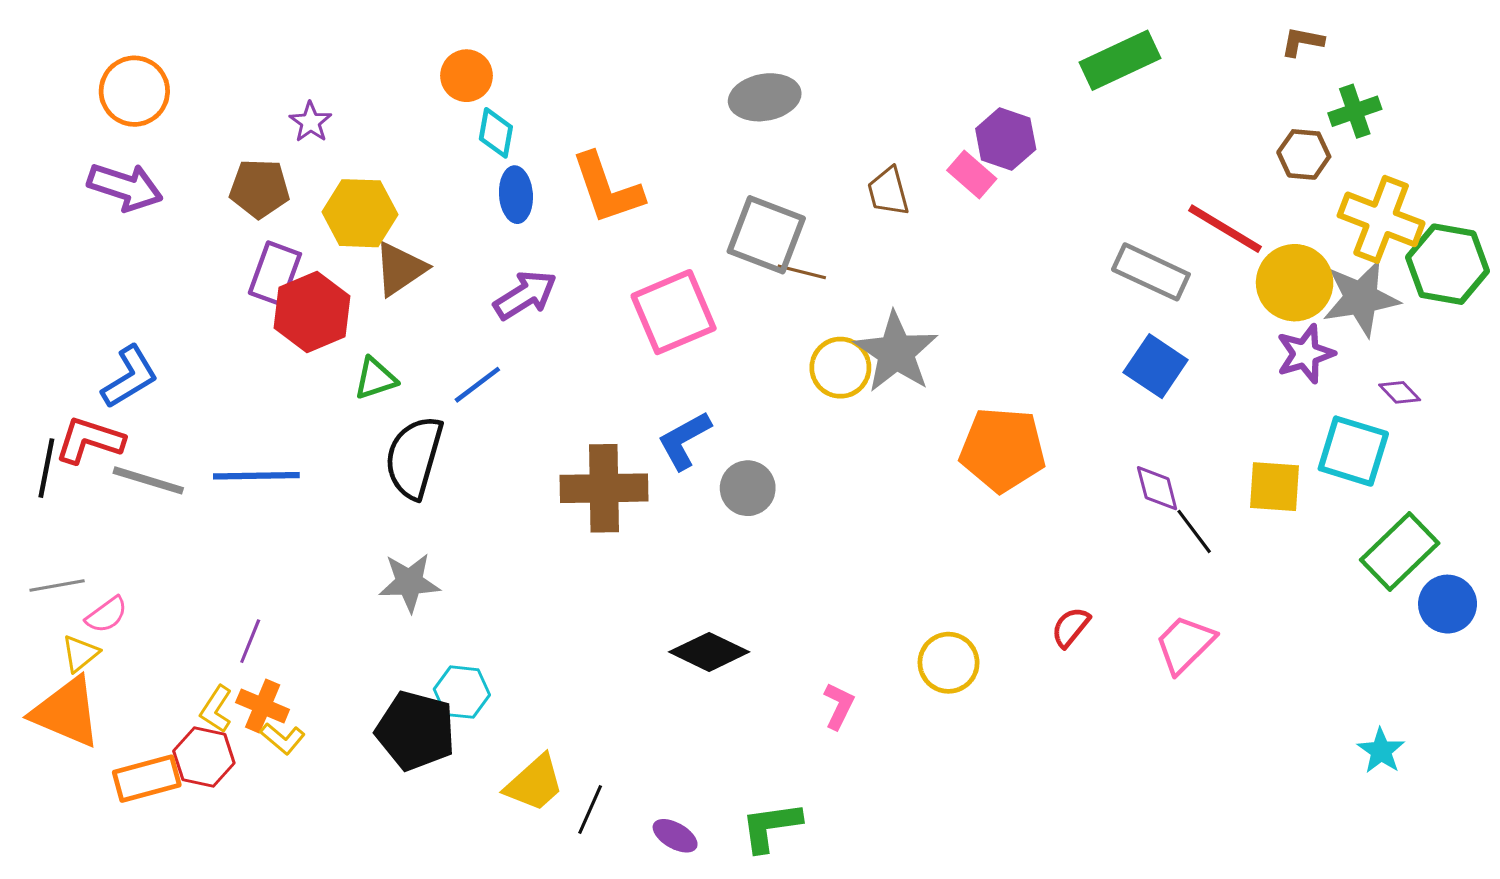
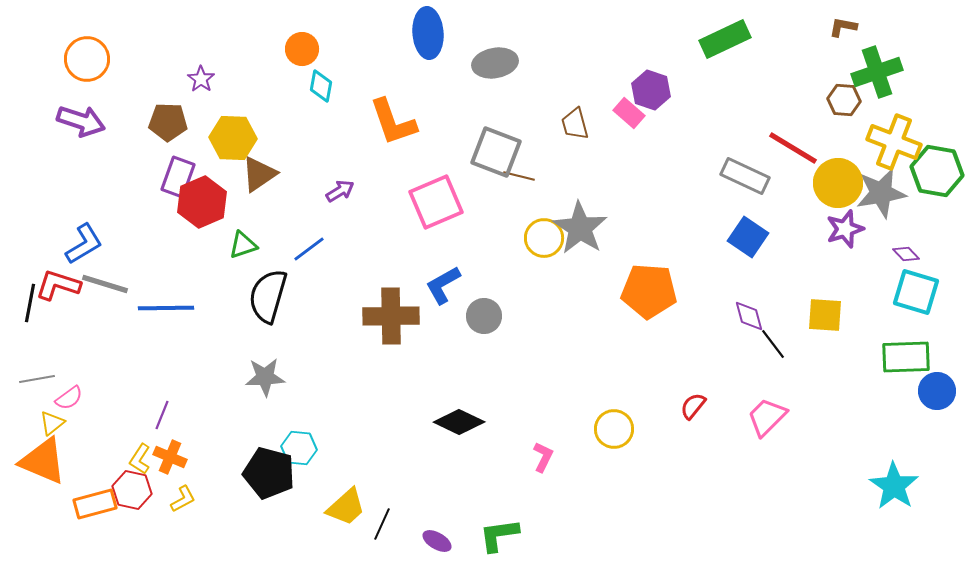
green cross: (1355, 111) -> (877, 72), size x1.5
blue ellipse: (516, 195) -> (428, 33), moved, size x1.4
purple arrow: (525, 295) -> (340, 191), size x0.7
cyan square: (1353, 451) -> (916, 292), moved
gray line: (148, 480) -> (105, 284), moved
green rectangle: (1400, 552) -> (906, 357), turned 42
yellow L-shape: (283, 738) -> (183, 499), moved, turned -68
cyan star: (1381, 751) -> (894, 486), size x1.6

